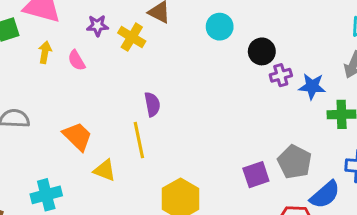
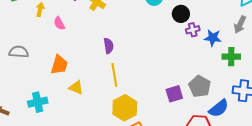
pink semicircle: (77, 60) -> (59, 23), moved
orange trapezoid: (77, 136) -> (59, 65), turned 60
yellow line: (139, 140) -> (114, 75), moved

